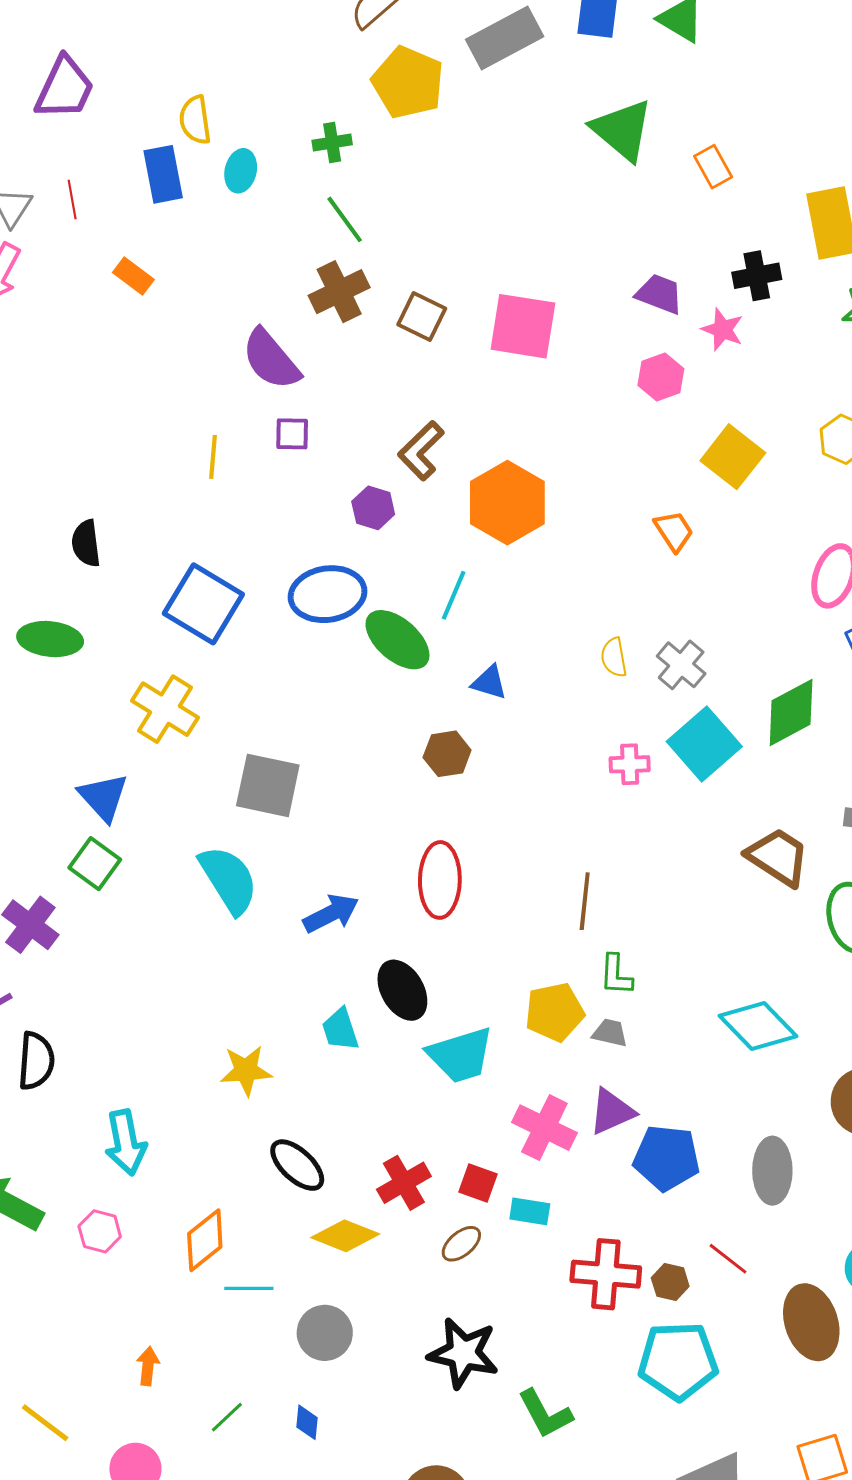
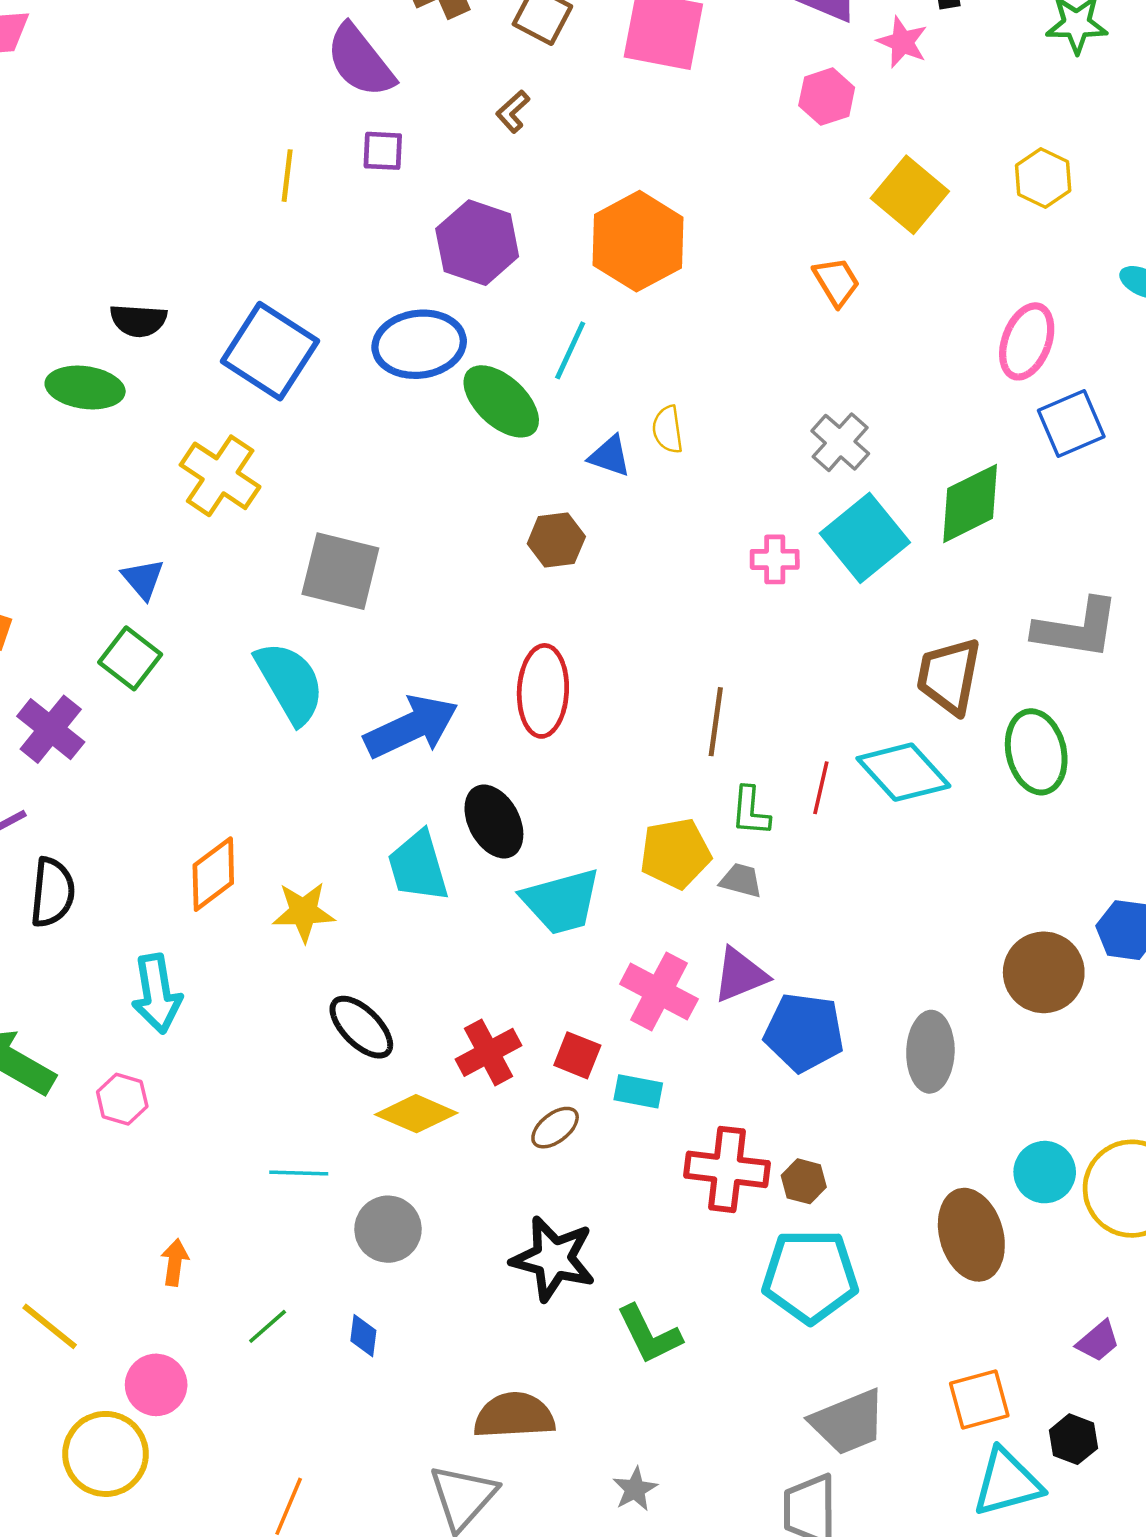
brown L-shape: (421, 451) -> (513, 112), moved, size x0.6
purple hexagon: (373, 508) -> (477, 243), size x1.6
black semicircle: (86, 543) -> (138, 320), moved, turned -81
yellow semicircle: (614, 657) -> (668, 430), moved
blue triangle: (103, 797) -> (143, 579), size x0.7
brown trapezoid: (778, 857) -> (949, 676), turned -114
blue arrow: (331, 913) -> (411, 727), size x1.4
cyan diamond: (758, 1026) -> (903, 772), moved
cyan trapezoid: (340, 1030) -> (418, 866), size x1.4
orange diamond: (205, 1240) -> (213, 874), moved
red line: (728, 1259) -> (821, 788), moved, turned 63

